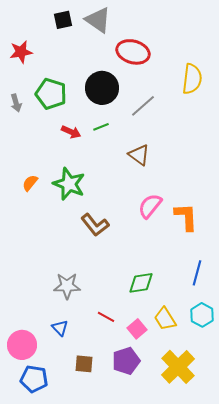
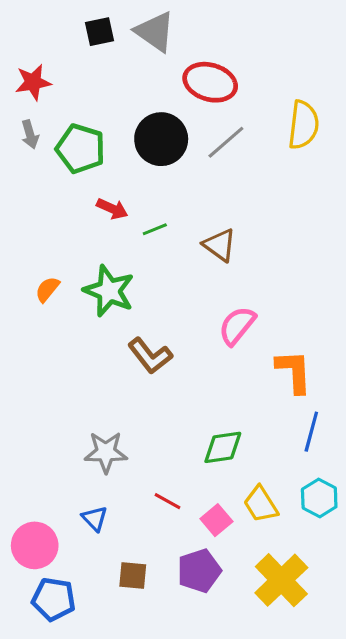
gray arrow: (16, 103) -> (30, 134), moved
gray line: (143, 106) -> (226, 142), moved
green line: (101, 127) -> (155, 229), moved
orange L-shape: (186, 217) -> (294, 372), moved

